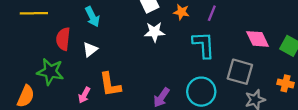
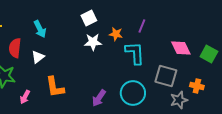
orange star: (181, 12) -> (116, 34), moved
orange cross: (286, 83) -> (197, 86), moved
pink arrow: (84, 95) -> (25, 97), moved

